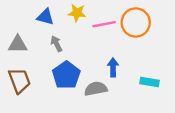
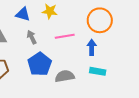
pink line: (104, 24) -> (65, 36), moved
blue arrow: (113, 67) -> (92, 47), moved
cyan rectangle: (150, 82) -> (98, 71), moved

